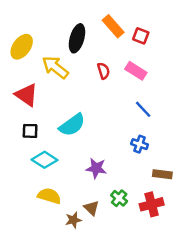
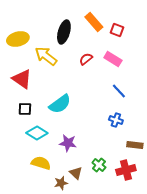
yellow ellipse: (22, 47) -> (18, 39), turned 40
red semicircle: (103, 71) -> (86, 59), turned -112
purple star: (96, 168) -> (68, 143), moved

